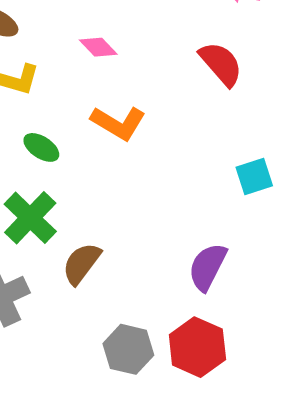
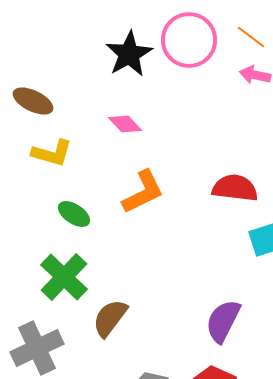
red semicircle: (221, 64) -> (235, 188), moved, turned -42
orange L-shape: (118, 123) -> (143, 192), turned -57

